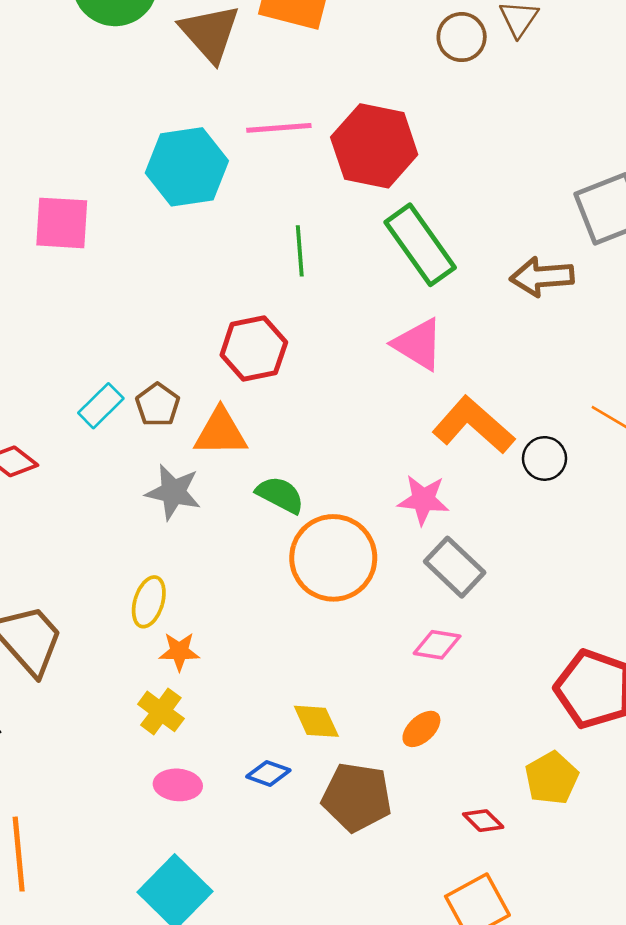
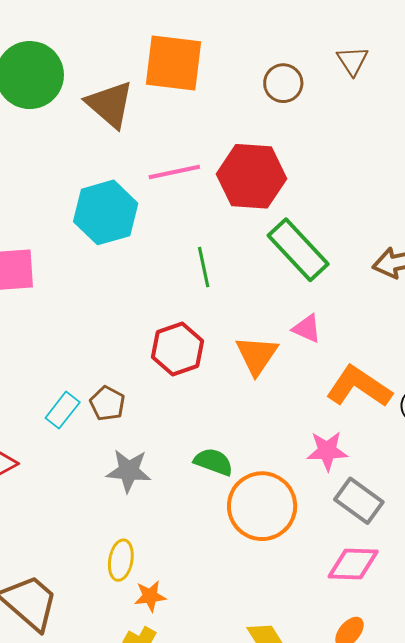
brown circle: (462, 37) -> (283, 83), moved
pink triangle: (418, 344) -> (307, 328), size x0.7
orange triangle: (221, 432) -> (257, 355), moved, turned -48
pink diamond: (437, 645) -> (353, 564), size x1.4

